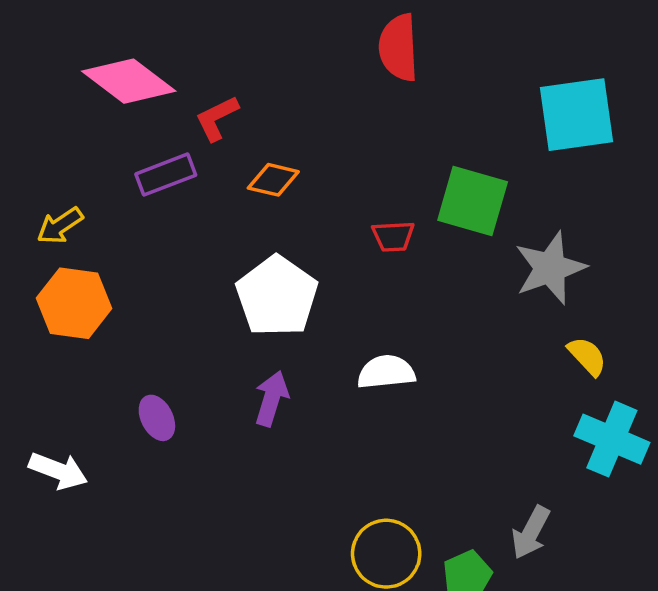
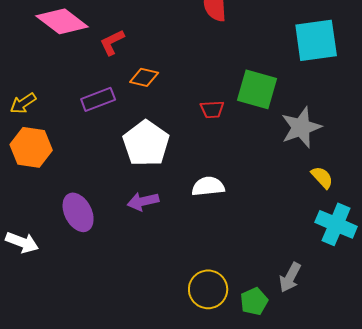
purple rectangle: (166, 175) -> (98, 99), moved
purple arrow: (272, 398) -> (143, 201), turned -120
purple ellipse: (157, 418) -> (78, 212), size x1.5

